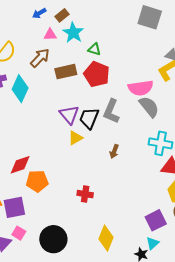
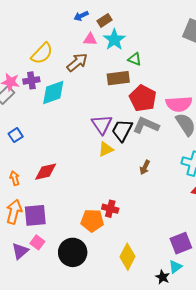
brown rectangle: (66, 72) -> (118, 78), moved
red pentagon: (97, 74) -> (143, 98), moved
cyan diamond: (20, 89) -> (53, 92), turned 40
gray L-shape: (111, 111) -> (146, 125), turned 85
orange pentagon: (37, 181) -> (92, 221), moved

